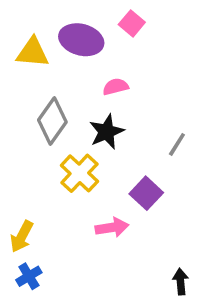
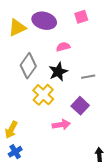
pink square: (132, 23) -> (81, 17), moved, turned 32
yellow triangle: (32, 52) -> (17, 28), turned -30
gray line: (177, 144) -> (88, 77), moved, turned 48

